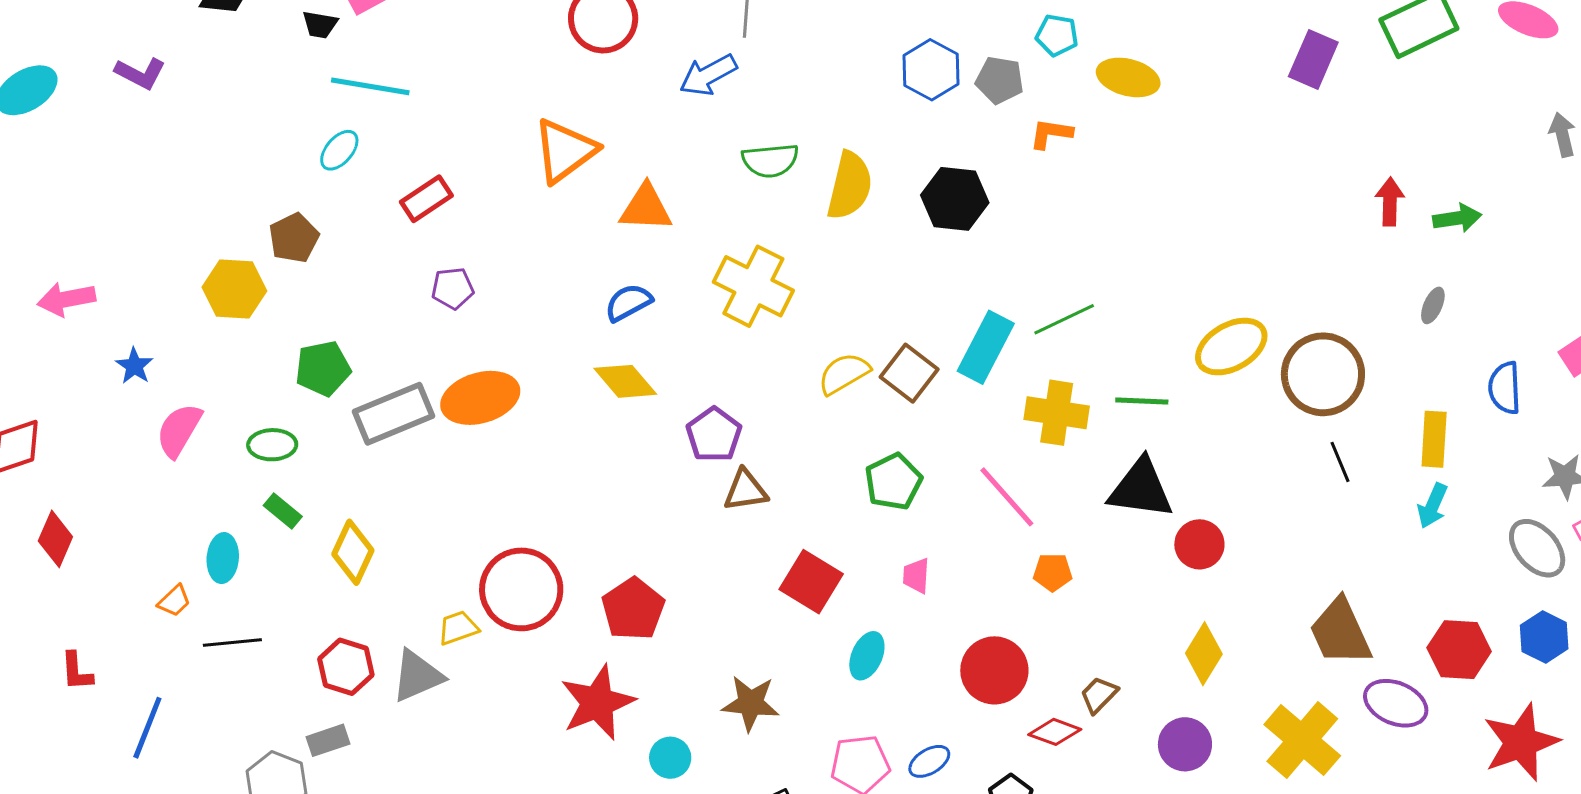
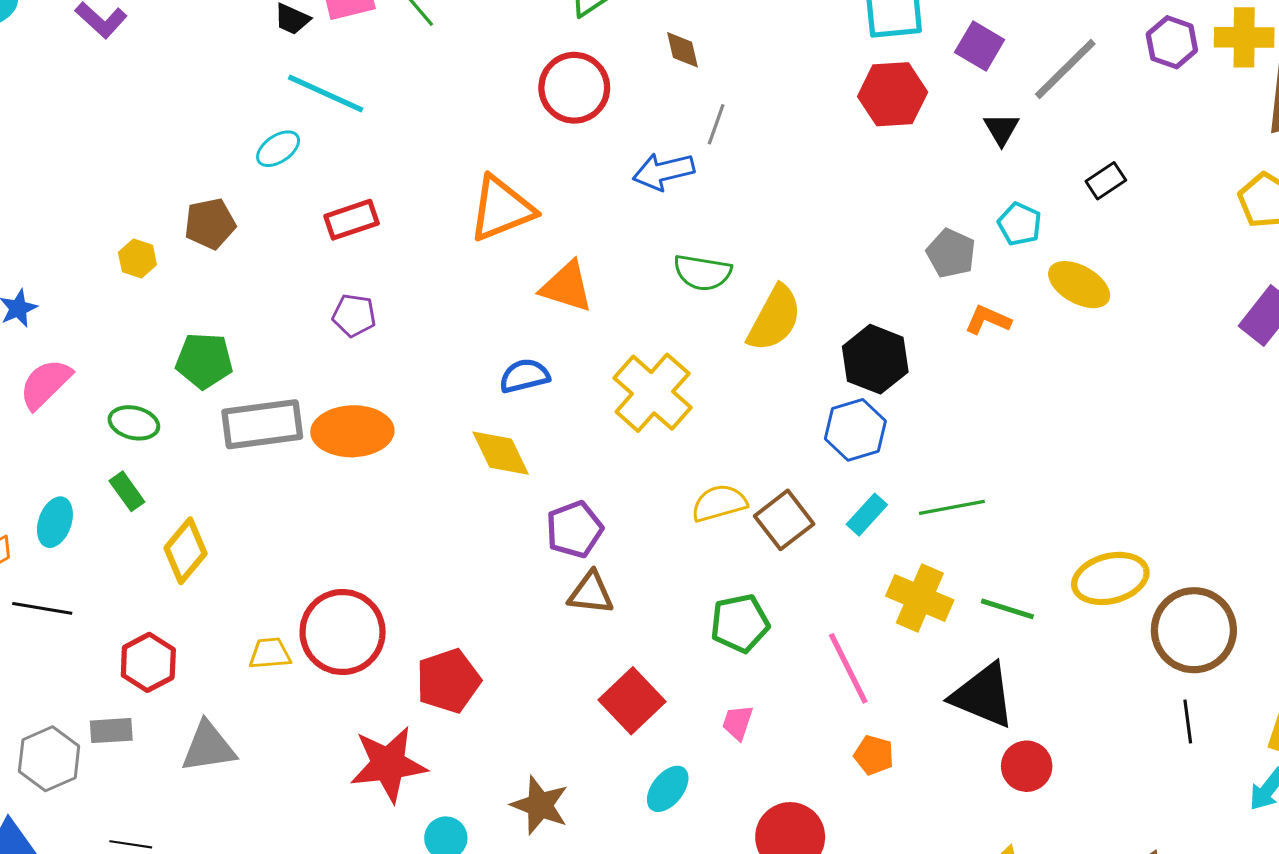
blue hexagon: (931, 70) -> (855, 430), moved
yellow hexagon: (234, 289) -> (137, 259), size x0.6
cyan rectangle: (986, 347) -> (867, 515), size x0.6
gray triangle: (417, 676) -> (208, 747), moved

